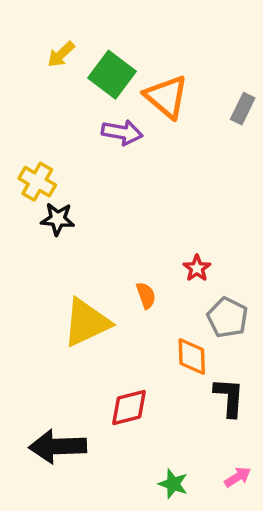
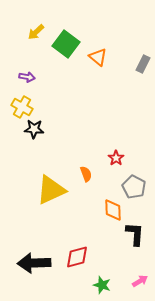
orange triangle: (166, 97) -> (98, 57), size x0.7
purple arrow: (122, 132) -> (27, 77), moved, size x0.7
red diamond: (129, 407) -> (77, 257), moved

